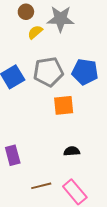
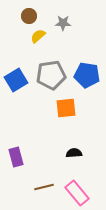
gray star: (61, 19) -> (63, 23), size x0.6

